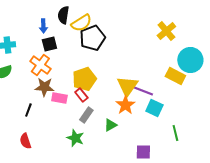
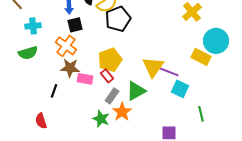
orange star: (125, 105) -> (122, 112), moved
green triangle: (110, 125) -> (136, 91), moved, size x1.5
red semicircle: (25, 141) -> (41, 121), moved

